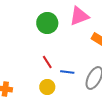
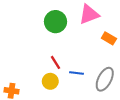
yellow circle: (47, 87) -> (50, 81), moved

